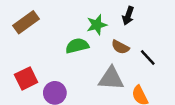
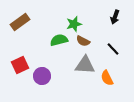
black arrow: (128, 16) -> (115, 17), moved
brown semicircle: (120, 47) -> (83, 41), moved

